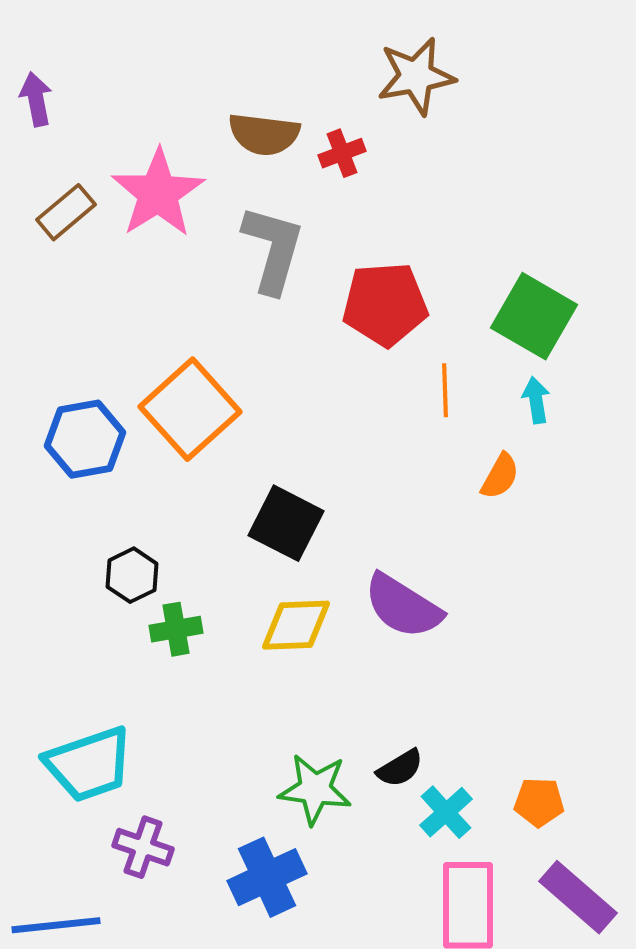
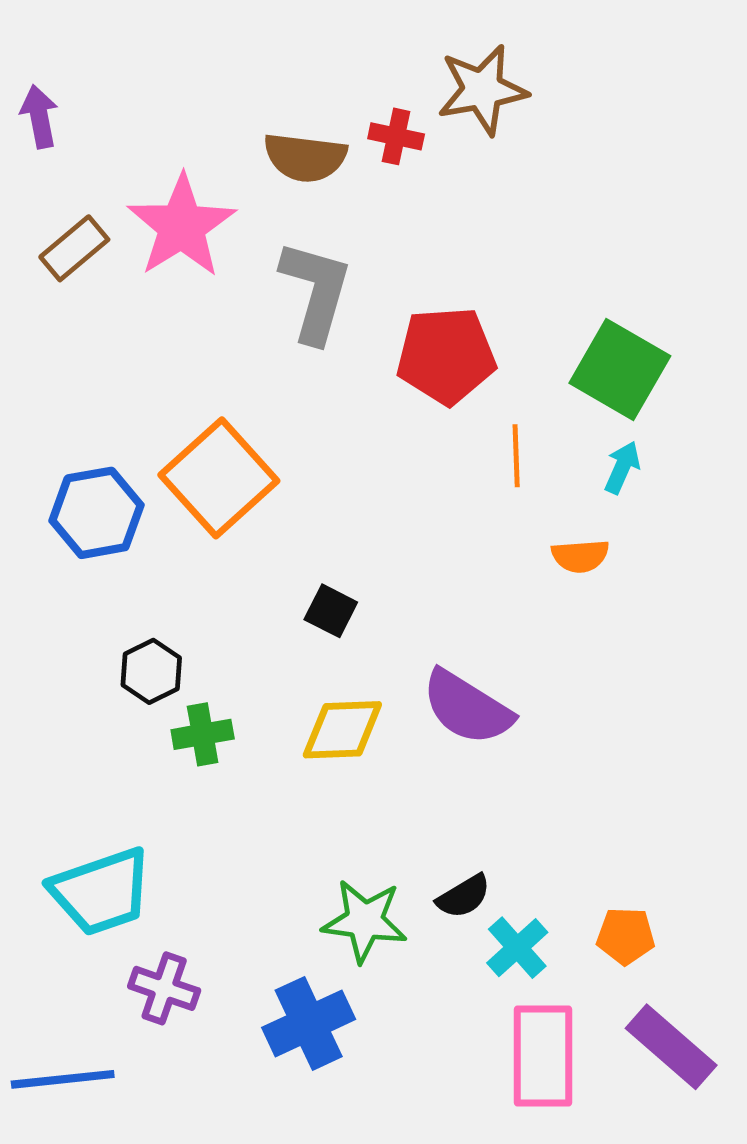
red cross: (342, 153) -> (396, 136), moved, turned 33
cyan arrow: (536, 400) -> (622, 467), turned 33
orange semicircle: (500, 476) -> (580, 556), turned 57
black square: (286, 523) -> (331, 611), size x0.6

